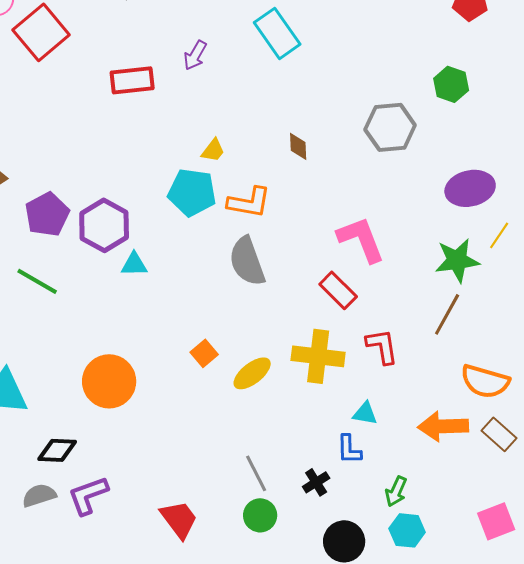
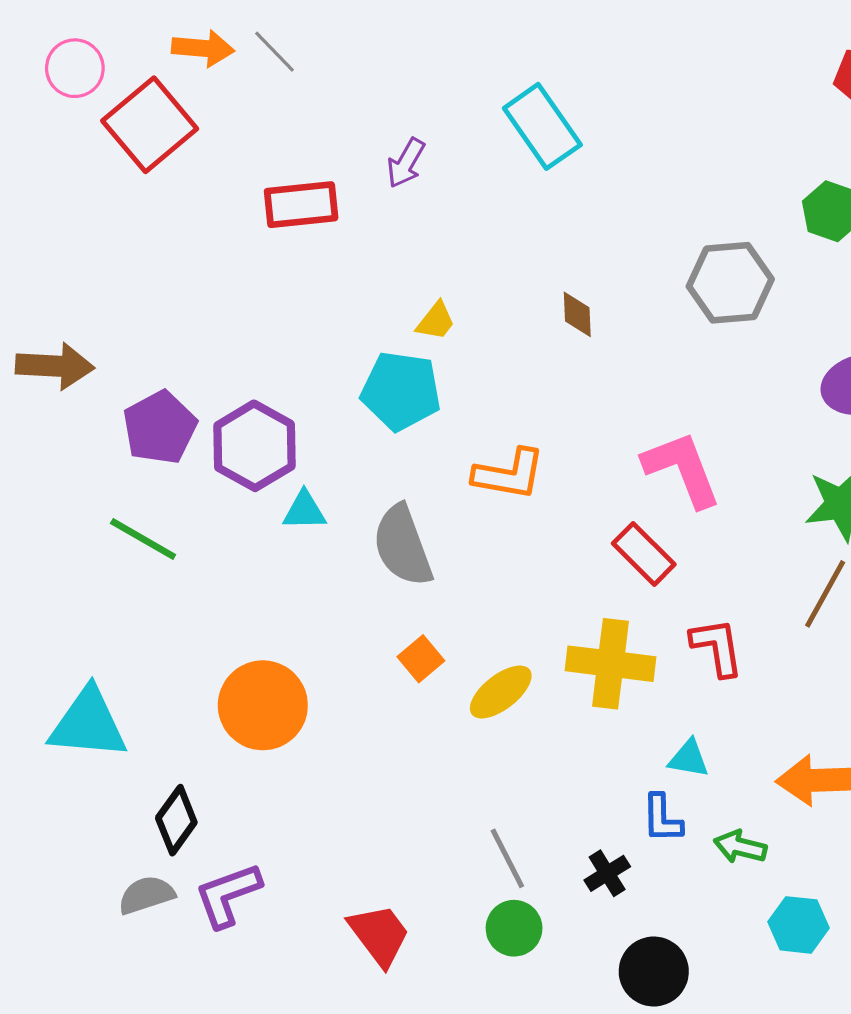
orange L-shape: (249, 202) -> (509, 474), moved
gray semicircle: (247, 261) -> (403, 546), moved
black diamond: (57, 450) -> (176, 820), turned -57
green arrow: (396, 491) -> (740, 847), moved, turned 80
cyan hexagon: (407, 530) -> (798, 925), moved

